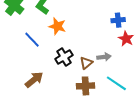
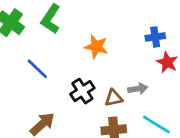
orange star: (57, 26) -> (96, 47), moved
brown triangle: (86, 63) -> (114, 98), turned 32

